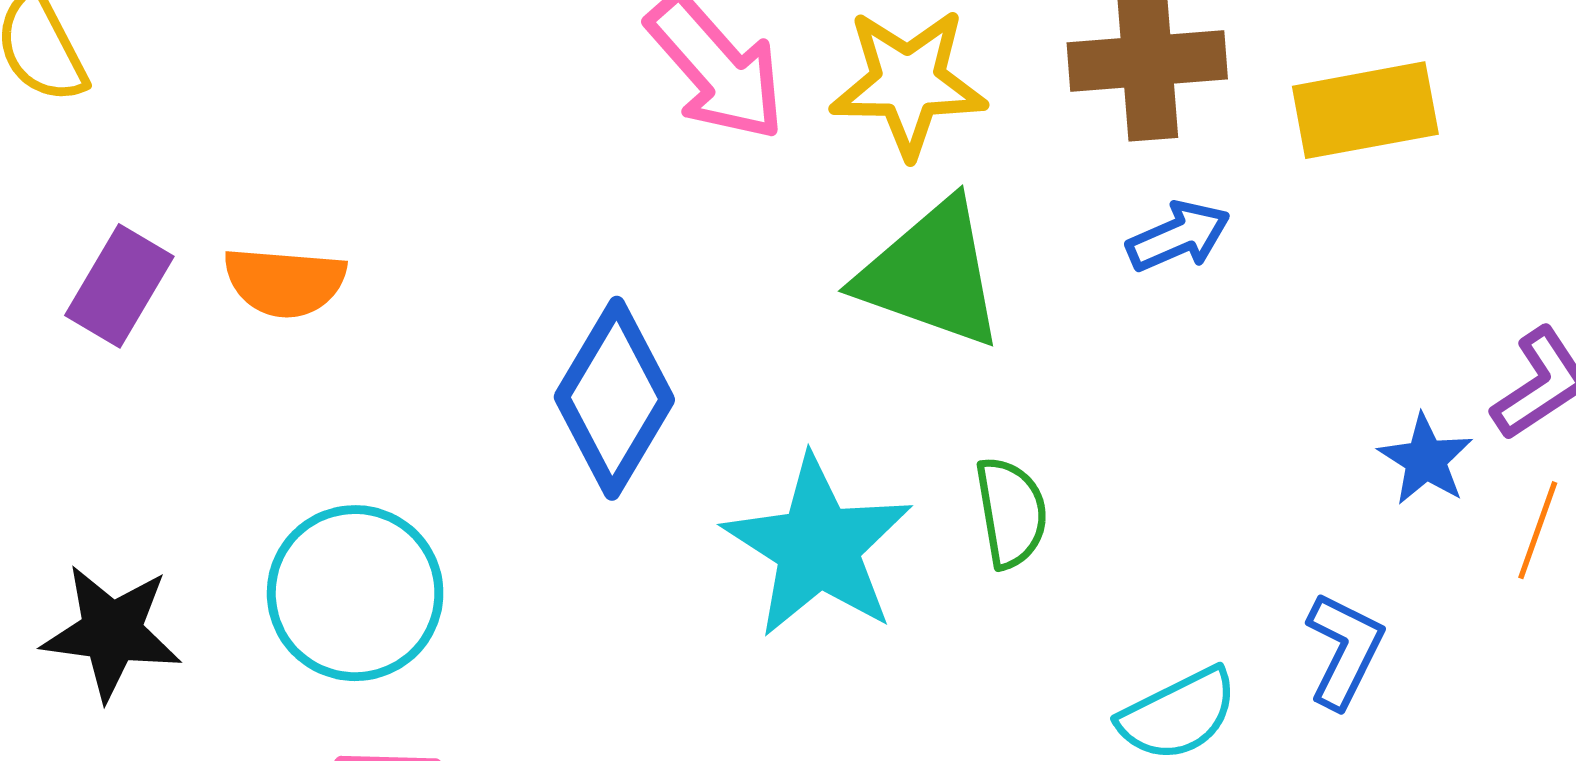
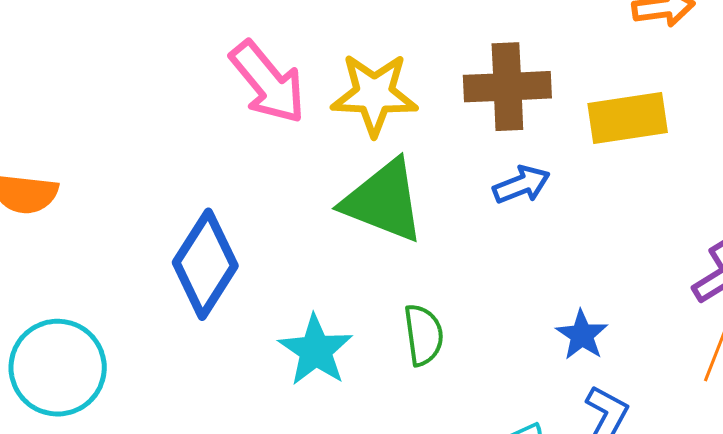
blue star: (1426, 460) -> (582, 335), moved
cyan star: (818, 547) -> (316, 350), size x0.7

